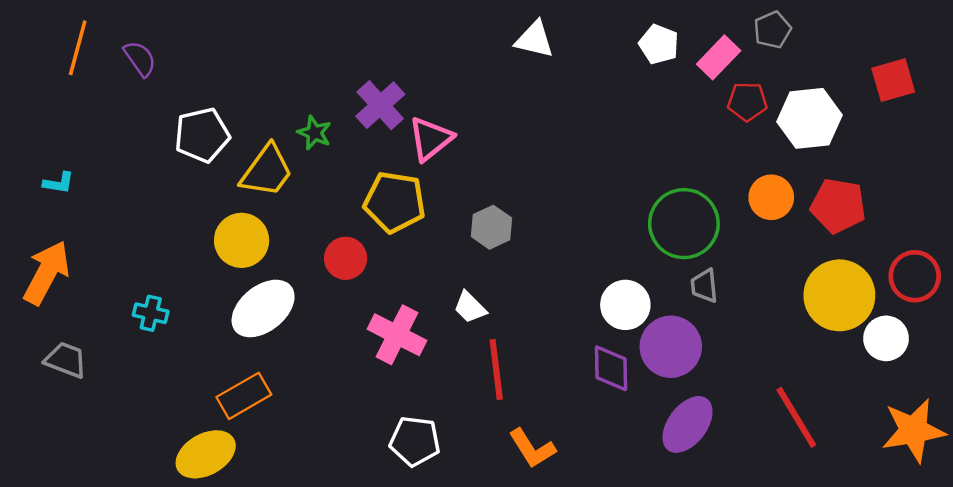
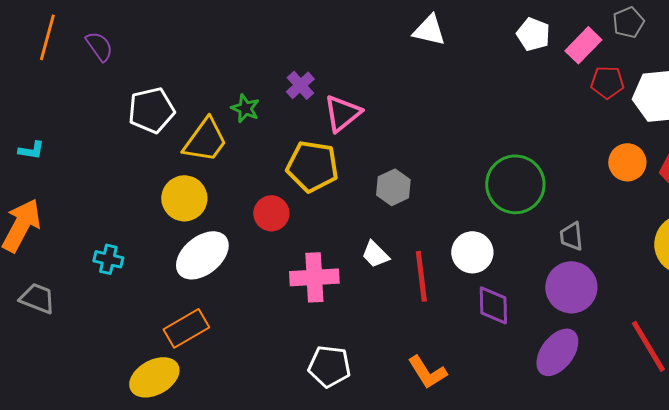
purple cross: (380, 105) -> (300, 85), size x0.7
green circle: (684, 224) -> (515, 184), moved
white circle: (625, 305) -> (472, 252), moved
pink cross: (397, 335) -> (314, 277), turned -30
purple circle: (671, 347) -> (571, 287), moved
red line: (496, 369) -> (421, 276), moved

